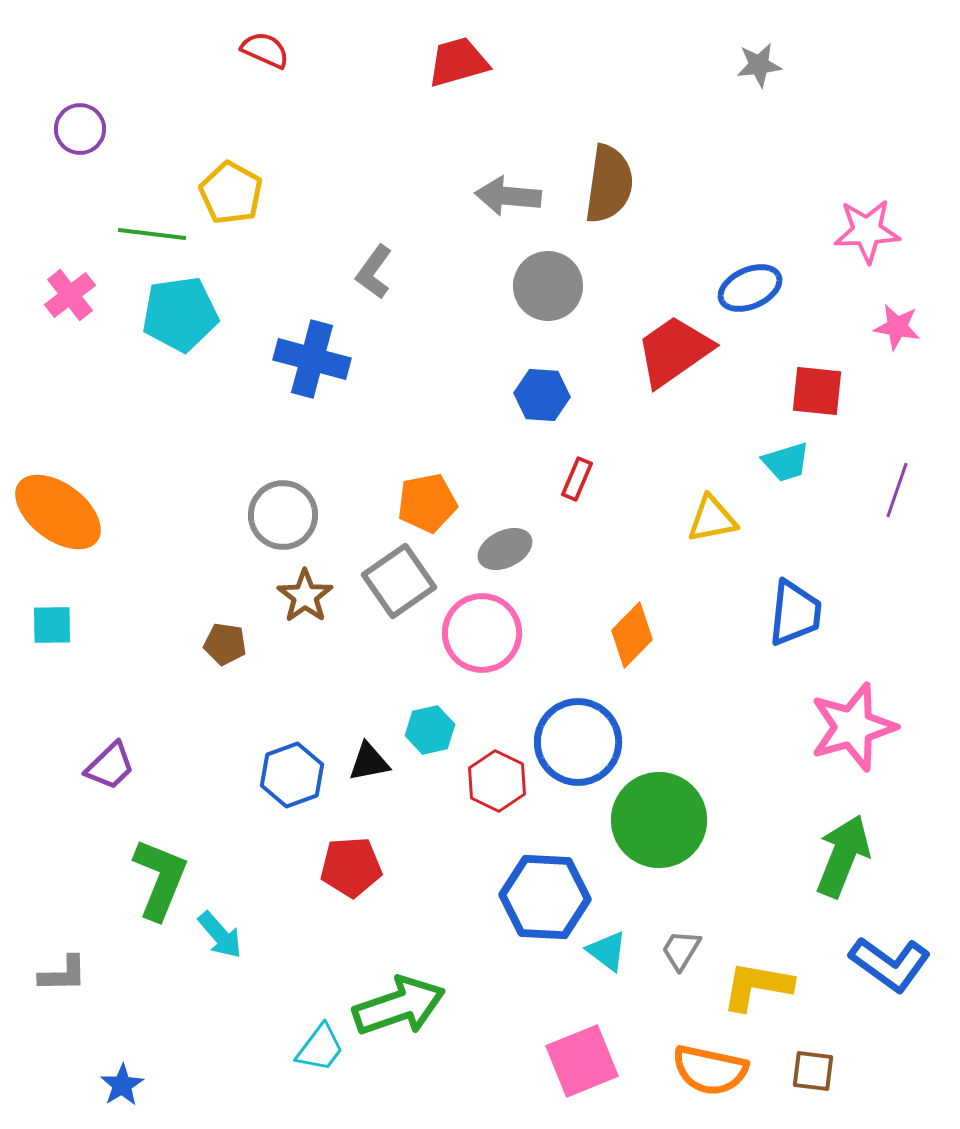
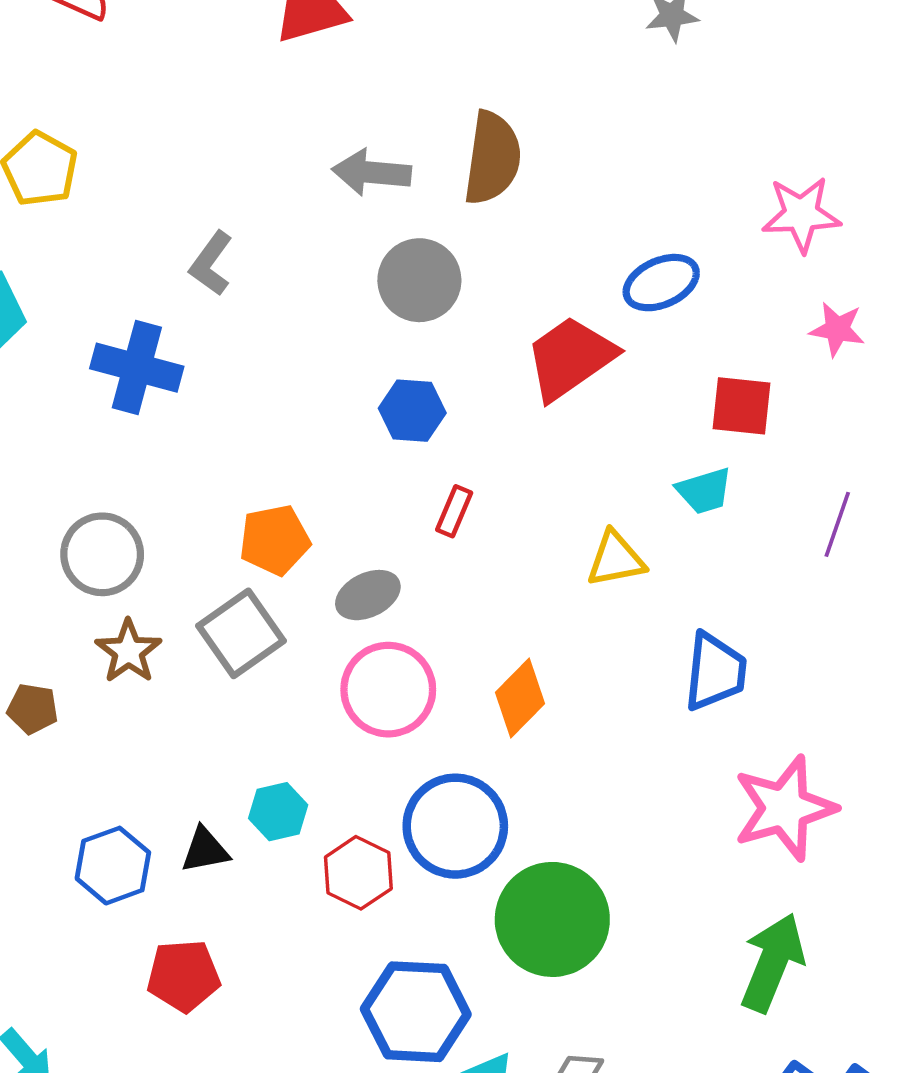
pink circle: (482, 633) -> (388, 690), moved

